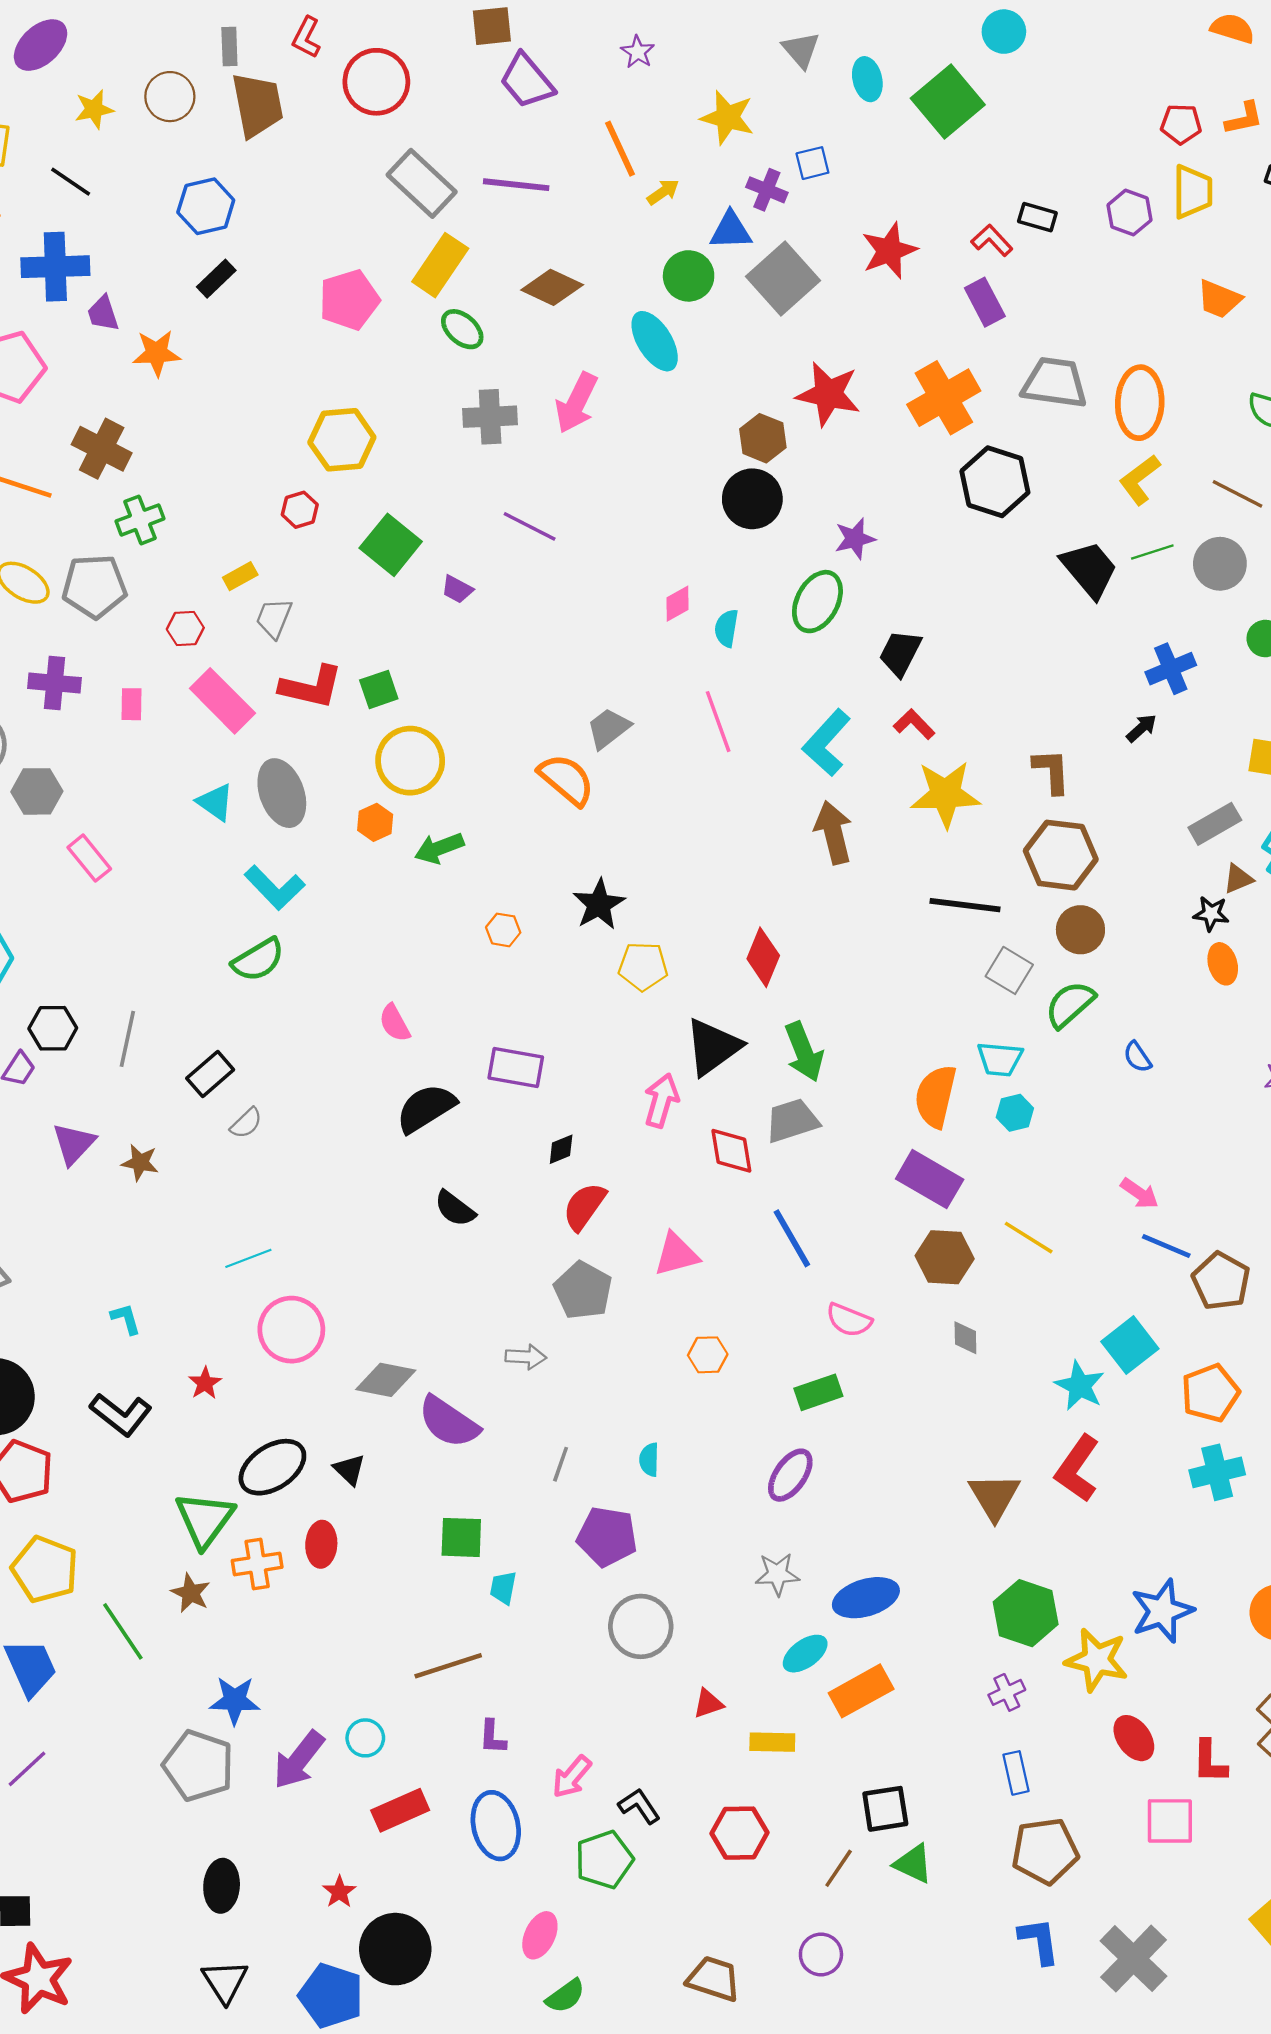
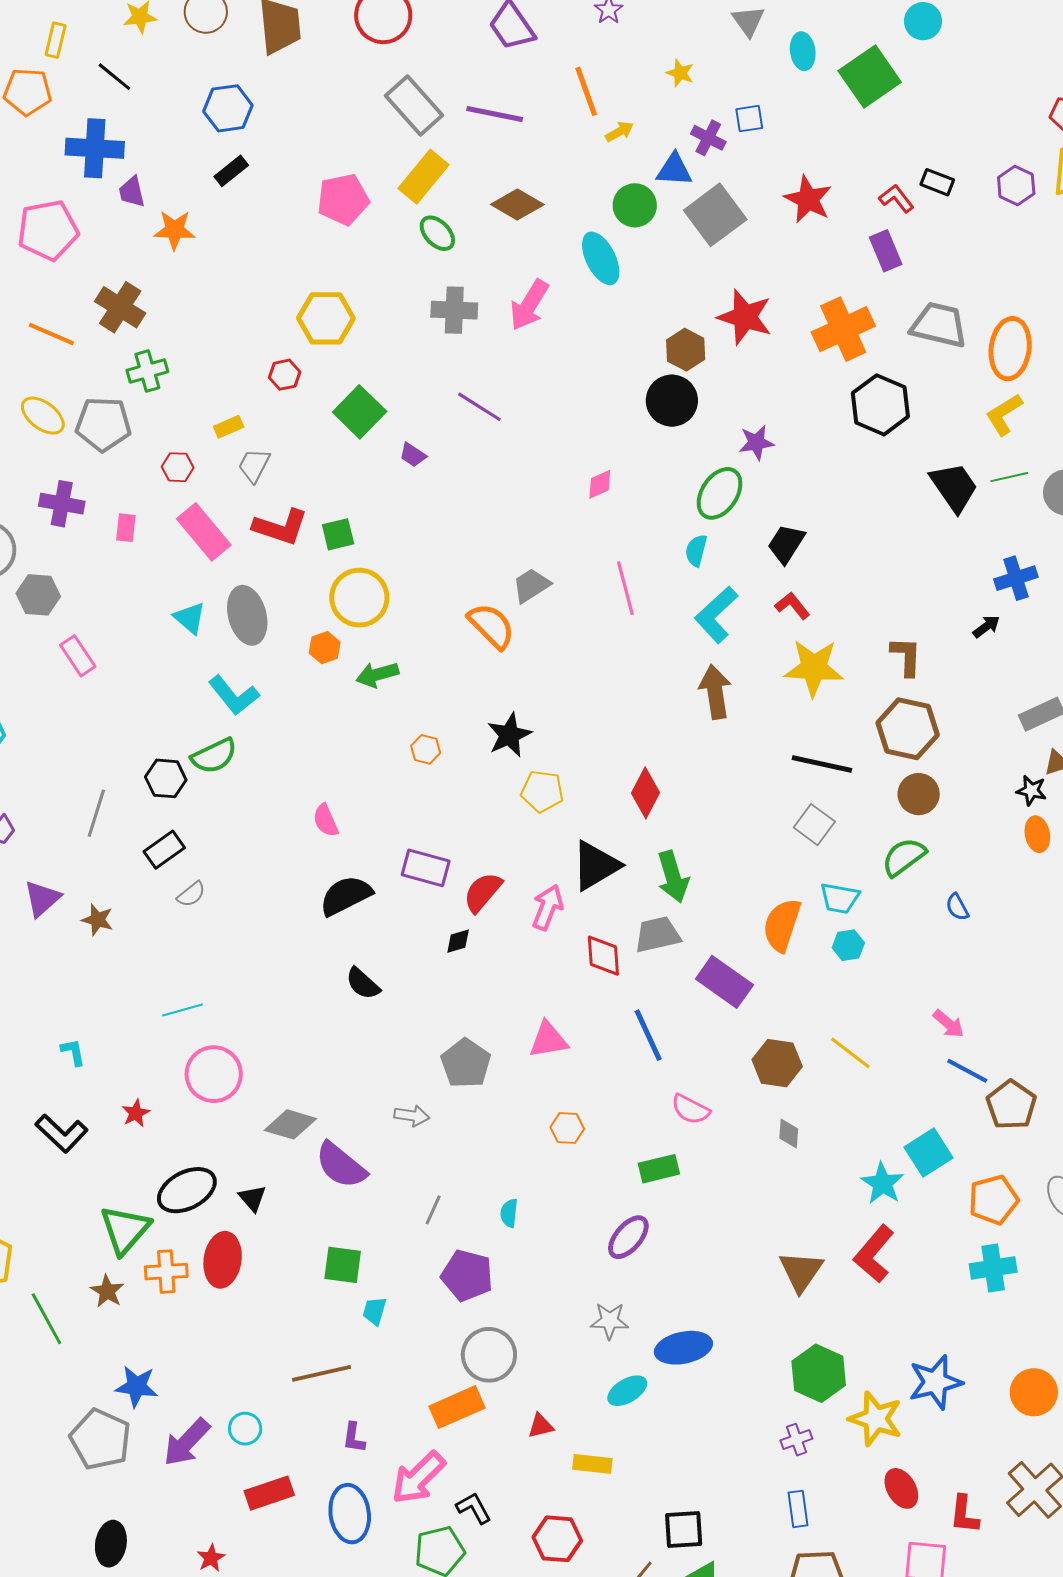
yellow star: (727, 117) -> (680, 73), size x0.6
red star: (889, 251) -> (808, 199), turned -30
cyan semicircle: (726, 628) -> (696, 550), moved
gray square: (1009, 970) -> (814, 825), moved
black hexagon: (53, 1028) -> (166, 778), moved
purple rectangle: (930, 1179) -> (724, 982), moved
red semicircle: (584, 1206) -> (483, 892), moved
red ellipse: (321, 1544) -> (223, 1260), size x1.4
orange rectangle: (861, 1691) -> (457, 1407), moved
pink arrow: (572, 1777) -> (418, 1478), size x1.5

